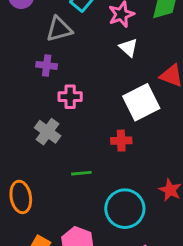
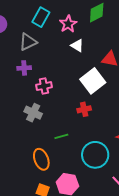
orange ellipse: (21, 197) -> (41, 159), moved

